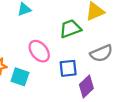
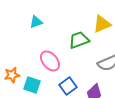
blue square: (68, 68) -> (68, 86), moved, turned -30

